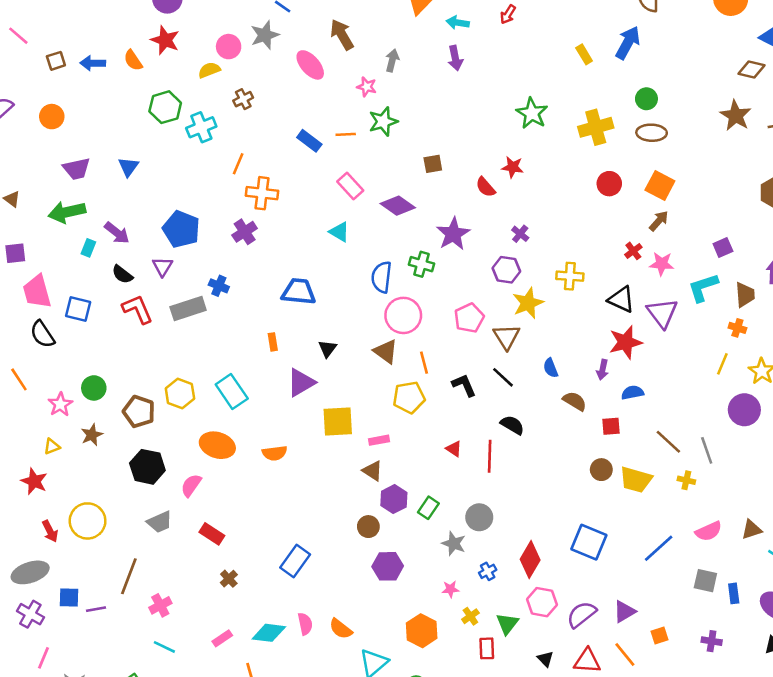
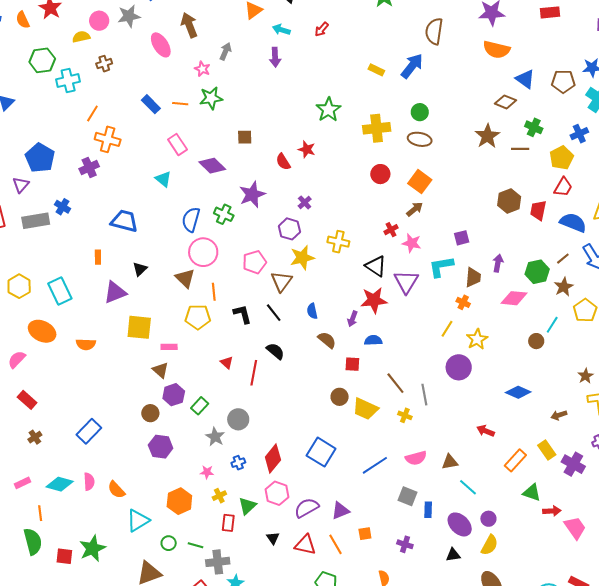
yellow rectangle: (584, 54) -> (376, 70), turned -42

